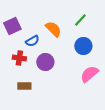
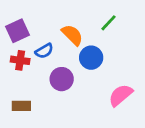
blue circle: (83, 46) -> (91, 58), moved
red cross: (19, 58) -> (20, 60), moved
brown rectangle: (24, 86) -> (21, 106), moved

